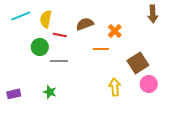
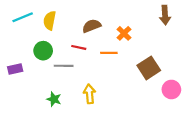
red line: (60, 35) -> (79, 47), moved
pink circle: (149, 84) -> (171, 89), moved
yellow arrow: (115, 87) -> (89, 94), moved
purple rectangle: (14, 94) -> (15, 69), moved

